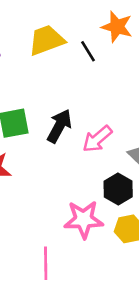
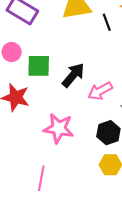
pink star: (84, 219) -> (59, 128), moved

